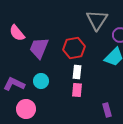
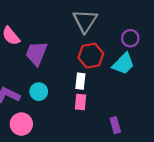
gray triangle: (97, 20) -> (85, 21), moved
red hexagon: (74, 48) -> (91, 56), moved

